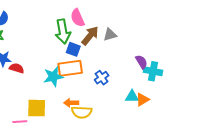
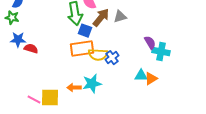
cyan star: (53, 77) -> (92, 84), moved
orange arrow: (71, 103) -> (74, 88), moved
yellow square: (37, 108) -> (50, 98), moved
yellow semicircle: (82, 112) -> (98, 55), moved
pink line: (20, 122) -> (34, 100), turned 32

